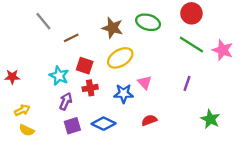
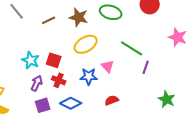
brown line: (71, 38) -> (49, 20), moved
green line: (191, 45) -> (132, 48), moved
red square: (85, 66) -> (54, 60), moved
red cross: (90, 88) -> (59, 80), moved, turned 32

